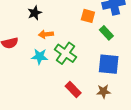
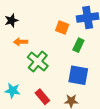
green rectangle: (106, 33) -> (78, 45), turned 64
cyan star: (40, 56) -> (13, 91), moved

